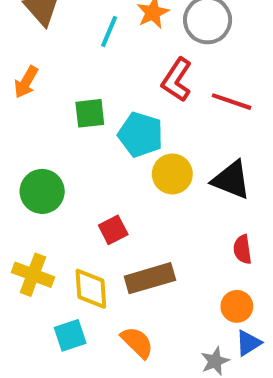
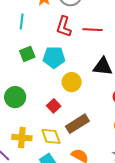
cyan line: (109, 31) -> (22, 21), moved
yellow circle: (172, 174) -> (72, 82), moved

